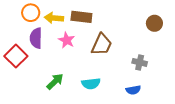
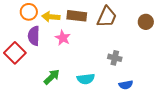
brown trapezoid: (102, 44) -> (107, 17), moved
gray cross: (140, 62) -> (115, 58), moved

